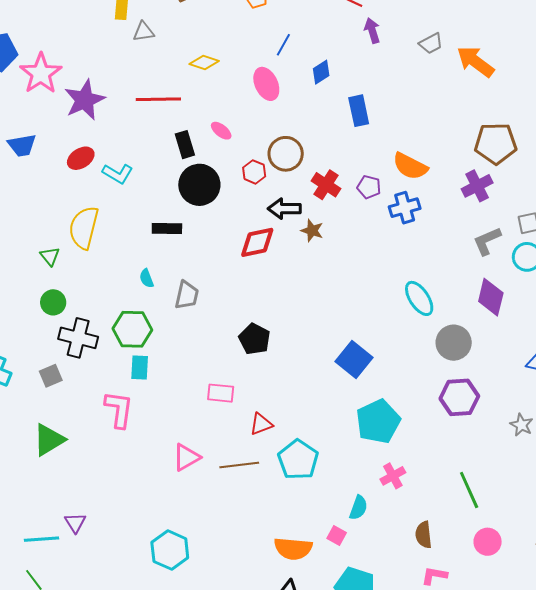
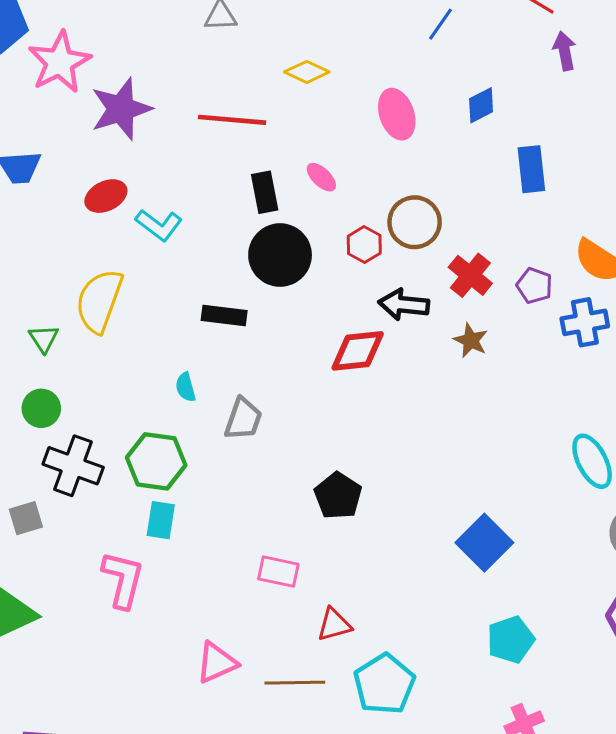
blue line: (283, 45) -> (441, 24), moved
brown star: (312, 231) -> (471, 340), moved
cyan pentagon: (378, 422) -> (511, 640), size x0.7

